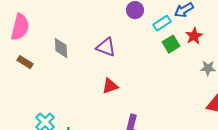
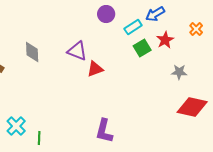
red triangle: (110, 86) -> (95, 69), moved

